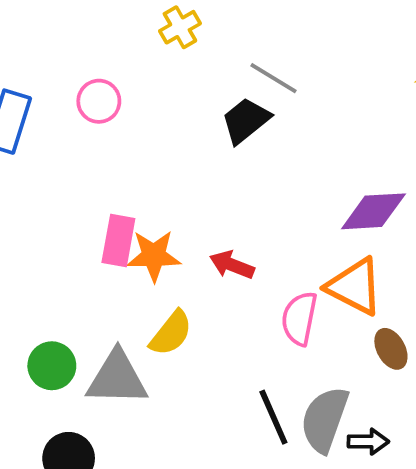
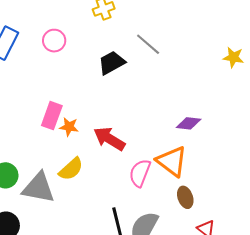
black trapezoid: (246, 120) -> (112, 63), moved
purple diamond: (373, 211) -> (189, 123), size x0.7
orange star: (154, 256) -> (69, 127), size x0.7
red arrow: (232, 265) -> (109, 139), size x1.4

